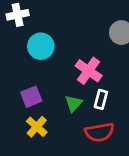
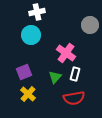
white cross: (18, 15) -> (37, 12), moved

